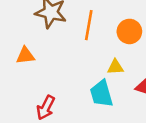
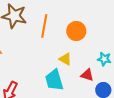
yellow triangle: (115, 67) -> (65, 59), turned 32

